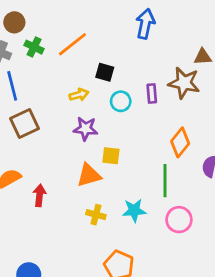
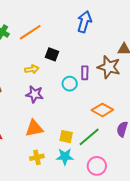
cyan circle: (121, 101) -> (70, 84), moved
orange diamond: (180, 142) -> (102, 110), turned 75
yellow square: (111, 156) -> (66, 137), moved
green line: (165, 181) -> (89, 137), turned 45
yellow cross: (96, 215) -> (37, 157), turned -32

